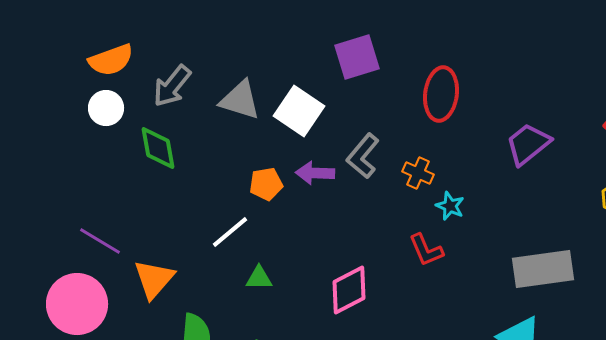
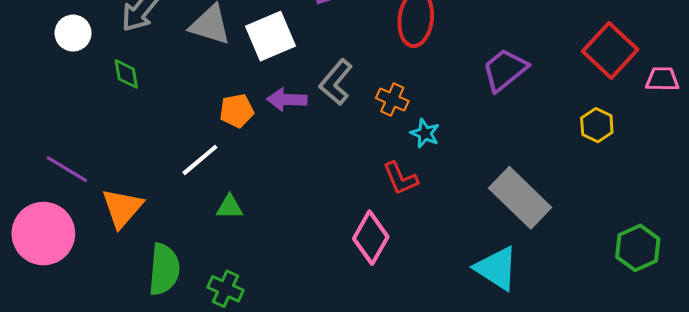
white square: (299, 111) -> (270, 36), turned 33
green diamond: (158, 148) -> (126, 74), size x0.7
gray rectangle: (543, 269) -> (520, 198), turned 52
pink diamond: (349, 290) -> (371, 238), moved, turned -33

